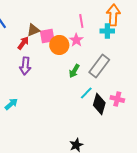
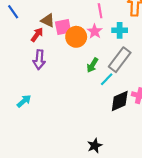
brown triangle: (33, 30) -> (48, 20), turned 48
cyan cross: (107, 31) -> (120, 30), moved
cyan line: (86, 93) -> (107, 79), moved
black diamond: (99, 104) -> (120, 101), turned 50

